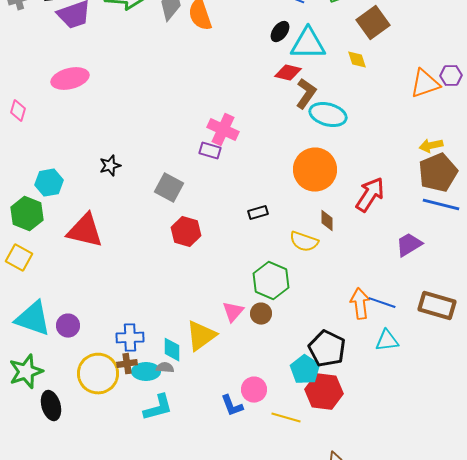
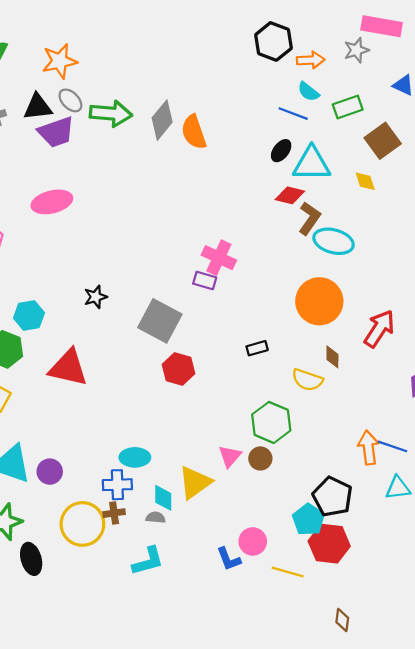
gray square: (169, 188) -> (160, 321), size x1.4
cyan ellipse: (146, 372) -> (135, 457), moved

